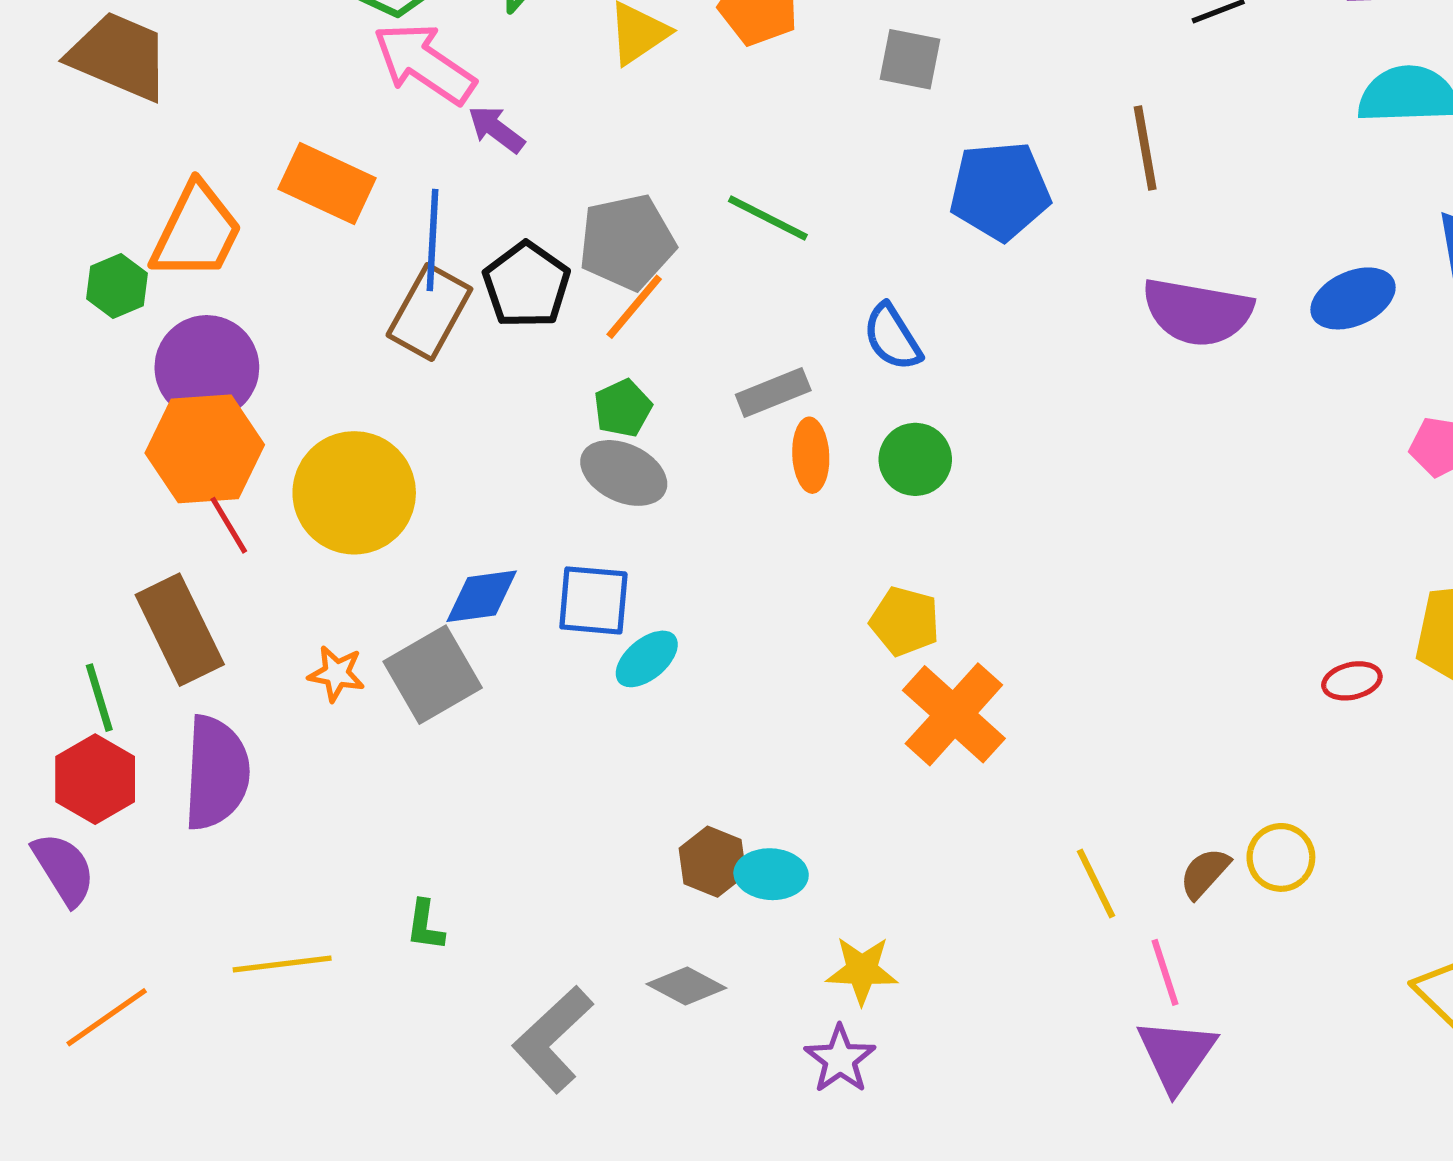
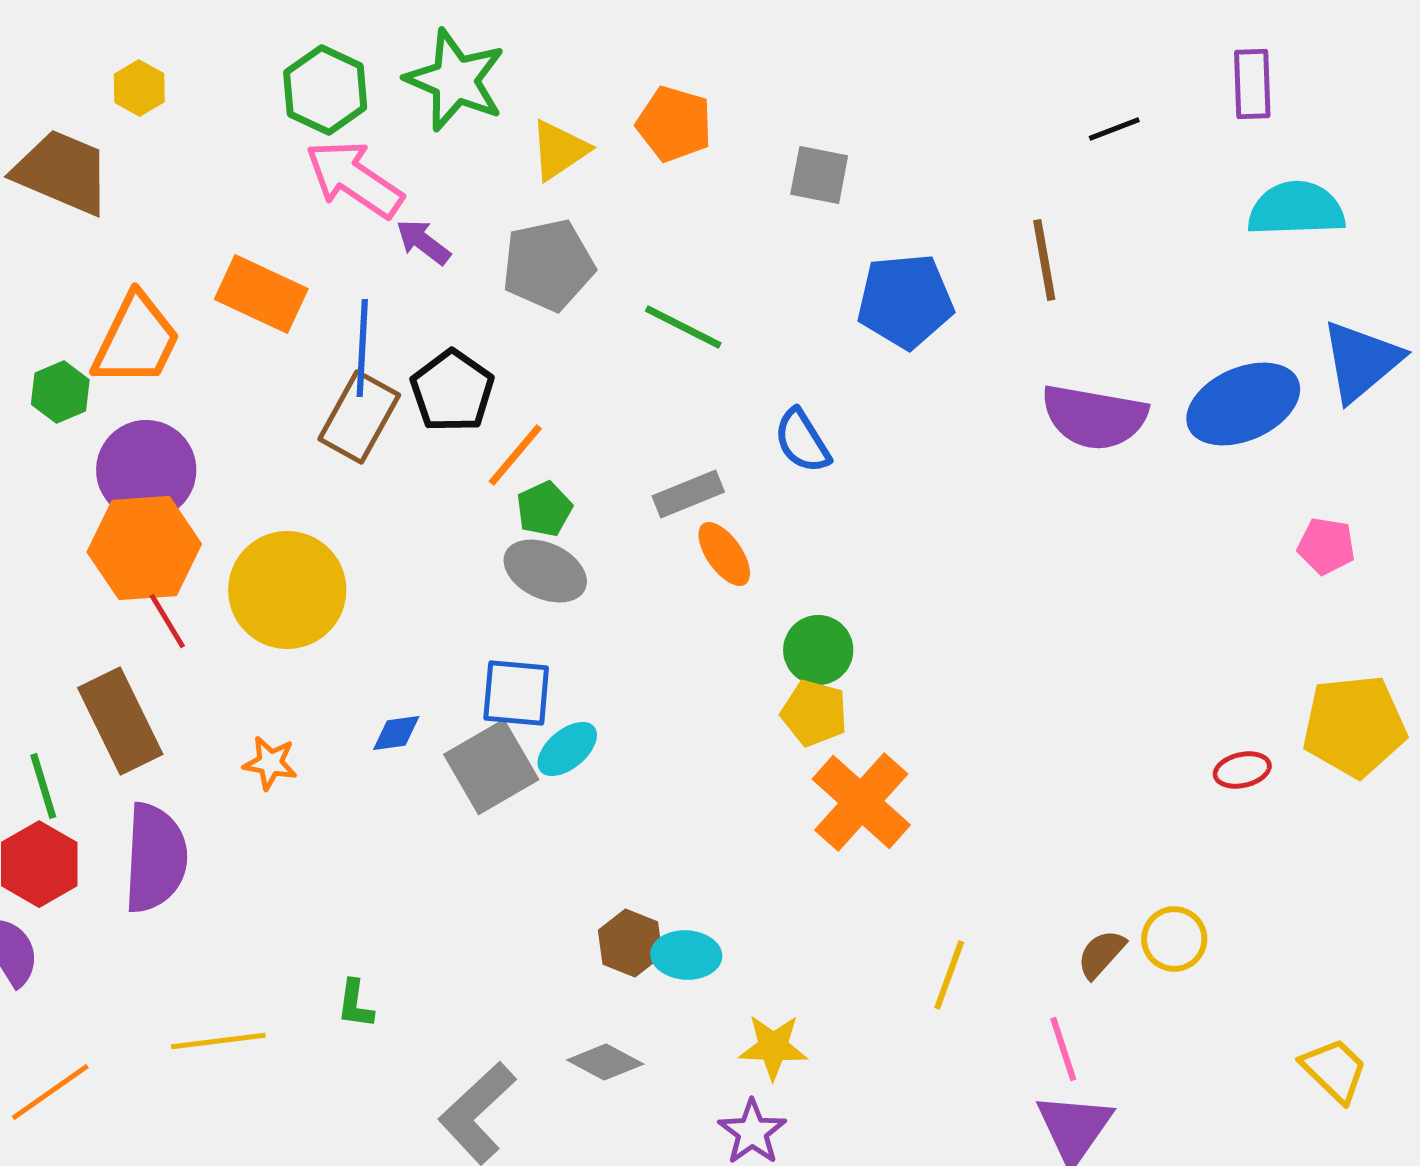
gray pentagon: (627, 242) -> (548, 265), moved
blue ellipse: (1353, 298) -> (1243, 404), size x1.4
orange line: (634, 307) -> (515, 455), moved
orange ellipse: (811, 455) -> (724, 554), turned -32
green circle: (915, 459) -> (818, 650), moved
blue diamond: (482, 596) -> (396, 733), moved, size x0.7
gray square: (433, 675) -> (491, 767), moved
yellow line: (1096, 884) -> (949, 975), moved, turned 46

